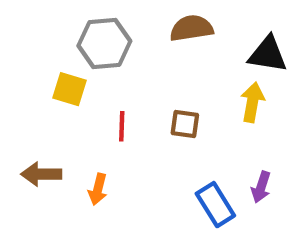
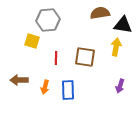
brown semicircle: (191, 28) -> (100, 13), moved
brown square: (185, 124) -> (85, 57), size x1.5
blue rectangle: (215, 205) -> (68, 90), moved, turned 30

